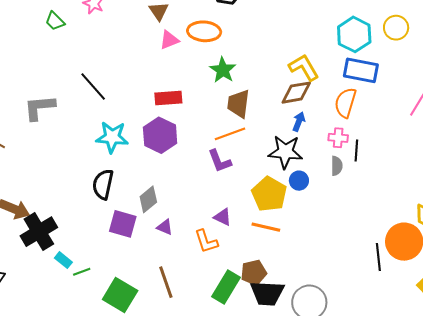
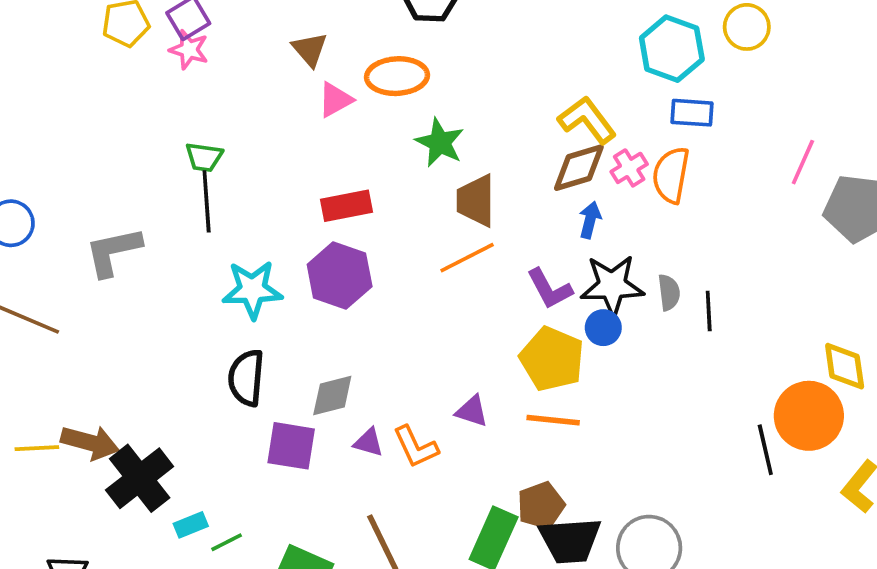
green trapezoid: (55, 21) -> (204, 157), moved, turned -30
blue rectangle: (361, 70) -> (692, 113), size x0.7
black line: (93, 86) -> (207, 201), turned 44
pink cross: (338, 138) -> (629, 168), moved, turned -30
black line: (356, 150) -> (709, 311), moved
black star: (285, 152) -> (612, 286), moved
purple L-shape: (220, 161) -> (549, 289), moved
gray diamond: (148, 199) -> (332, 395), turned 32
orange L-shape: (206, 241) -> (416, 447), moved
cyan rectangle: (63, 260) -> (191, 525), turned -54

